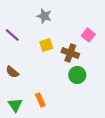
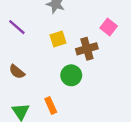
brown cross: (70, 53) -> (87, 49), turned -36
green circle: (77, 75) -> (71, 75), moved

